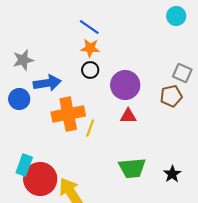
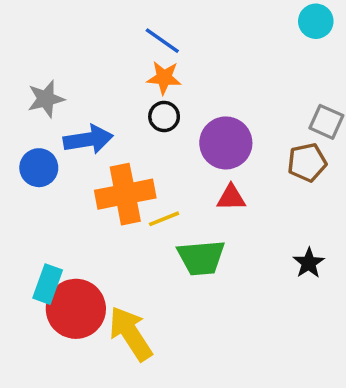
yellow line: (90, 128) -> (164, 219), turned 48
green trapezoid: (132, 168) -> (201, 258), moved
black star: (172, 174) -> (309, 263), moved

